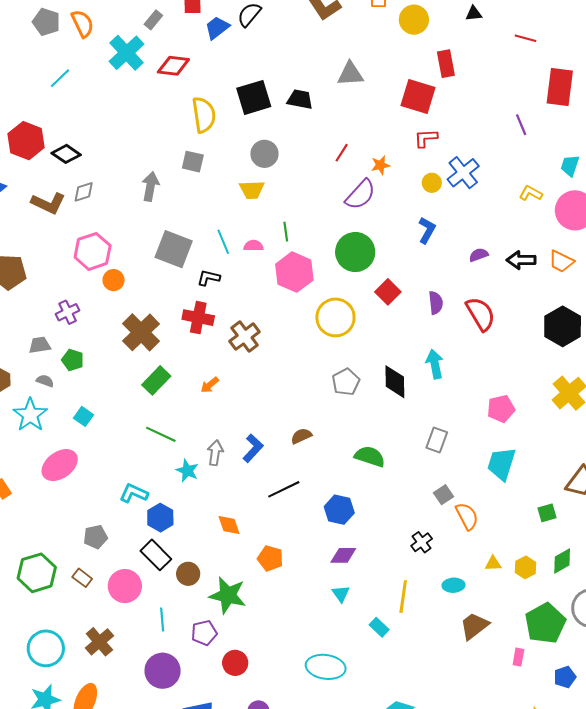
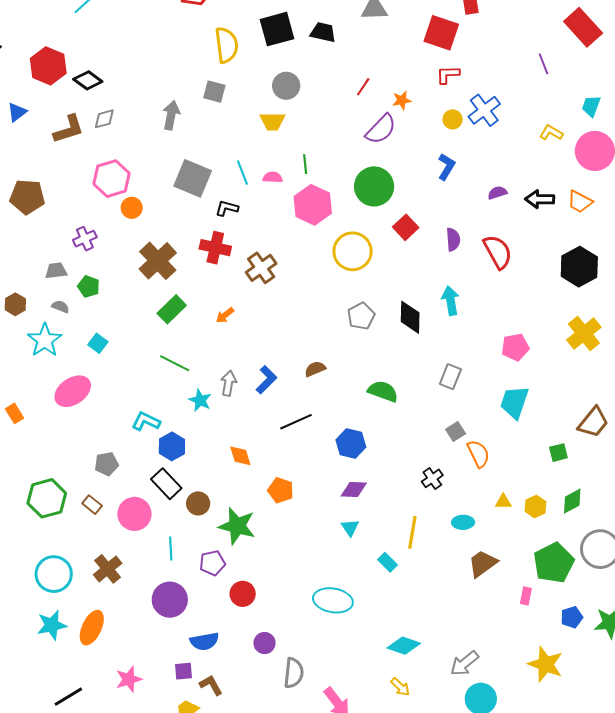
red rectangle: (560, 87) -> (583, 27), turned -51
brown L-shape: (48, 203) -> (69, 129), turned -44

